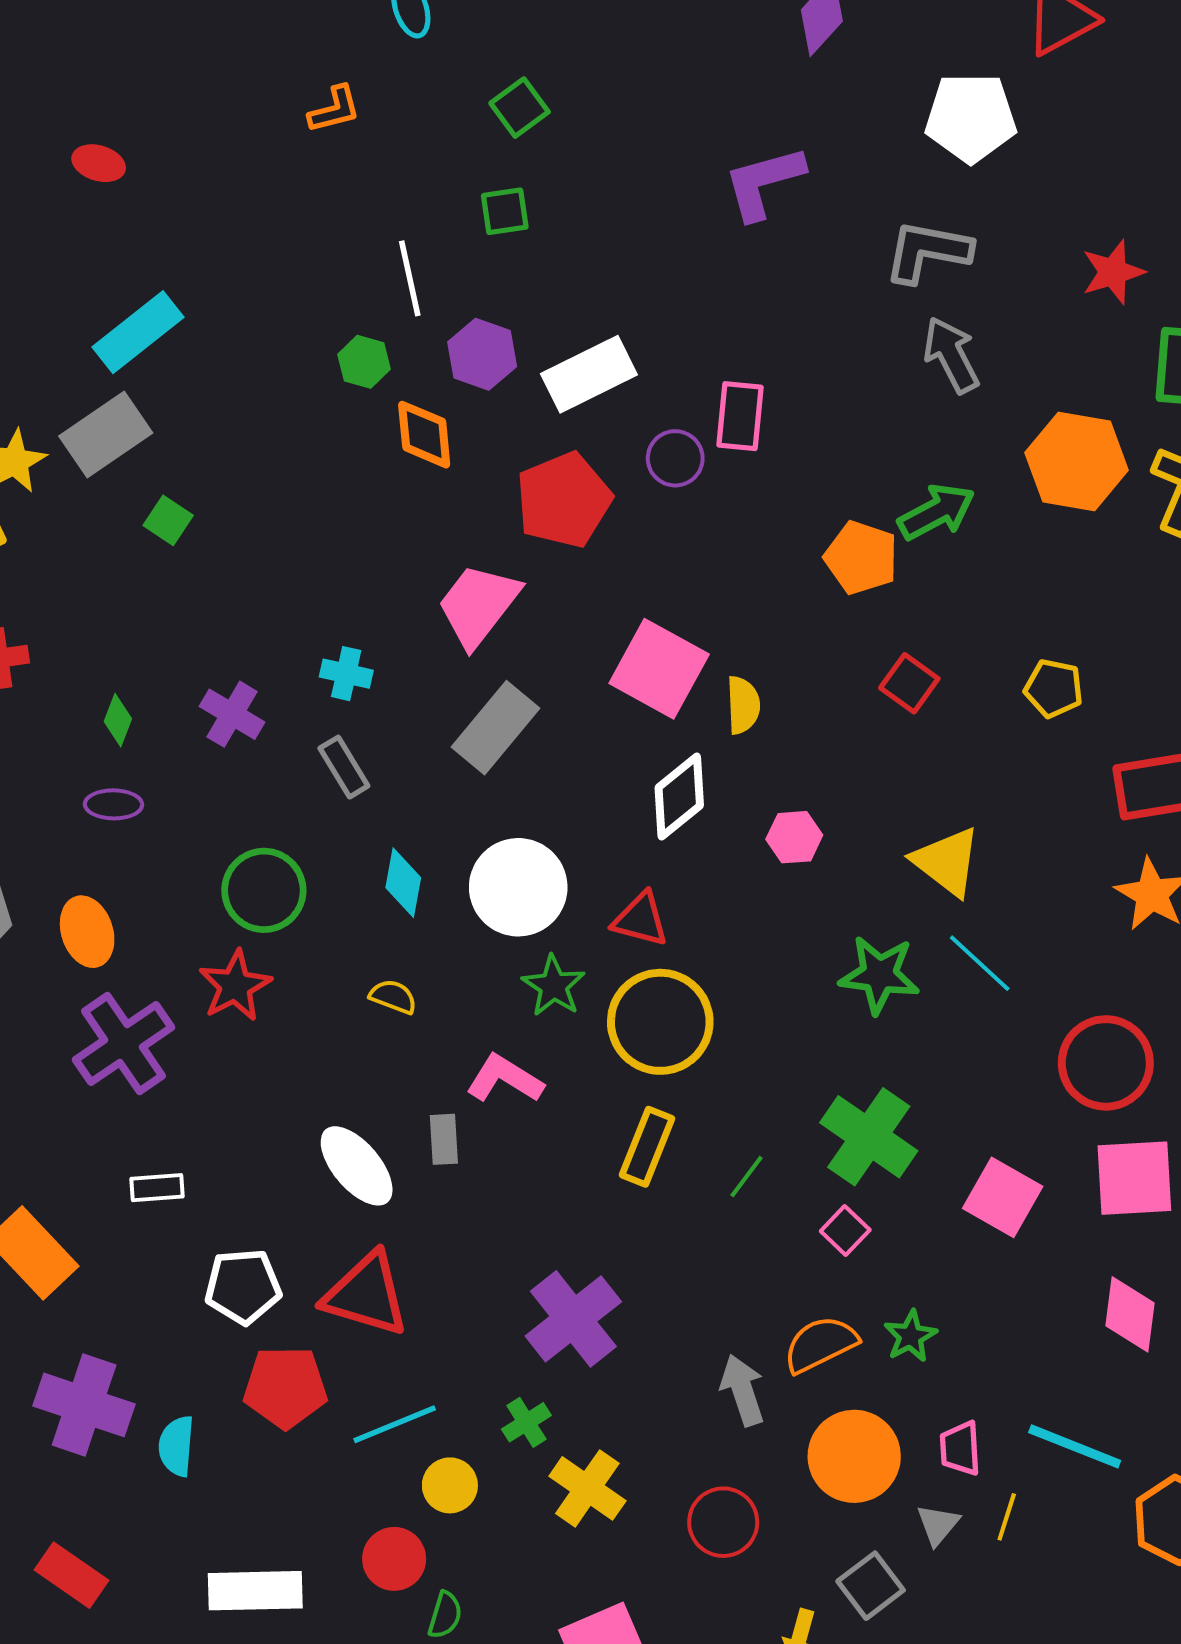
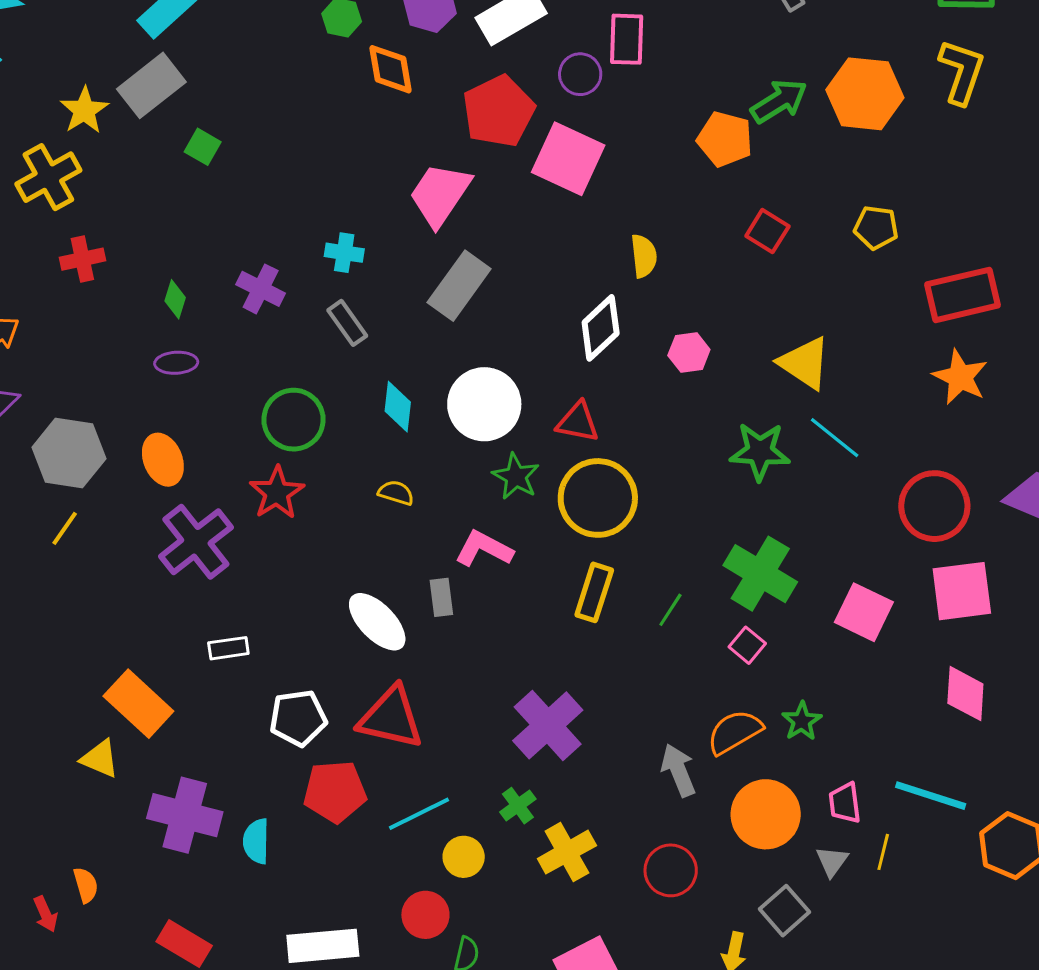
orange hexagon: (1077, 461) -> (865, 94), moved
pink square: (659, 669) -> (568, 159), moved
yellow cross: (587, 1488) -> (567, 852), turned 30

